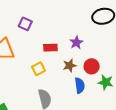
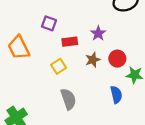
purple square: (25, 24) -> (49, 23), moved
blue semicircle: (80, 85) -> (116, 95), moved

